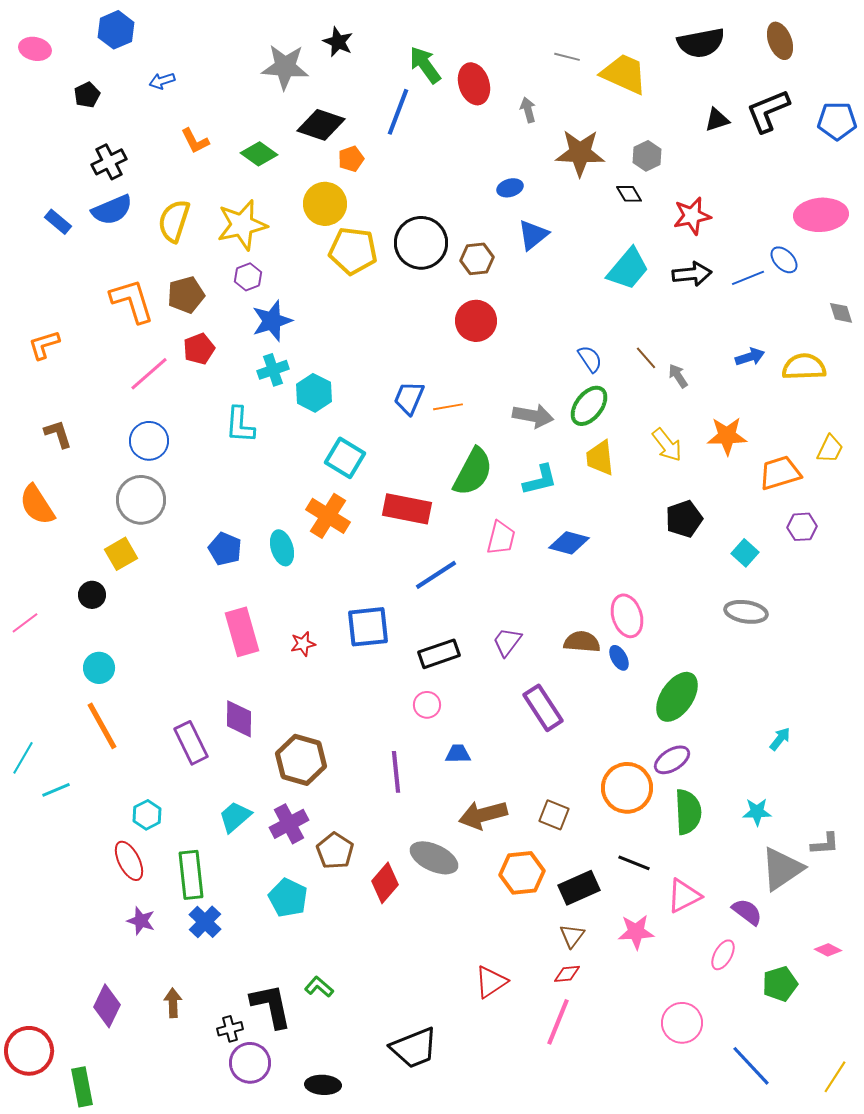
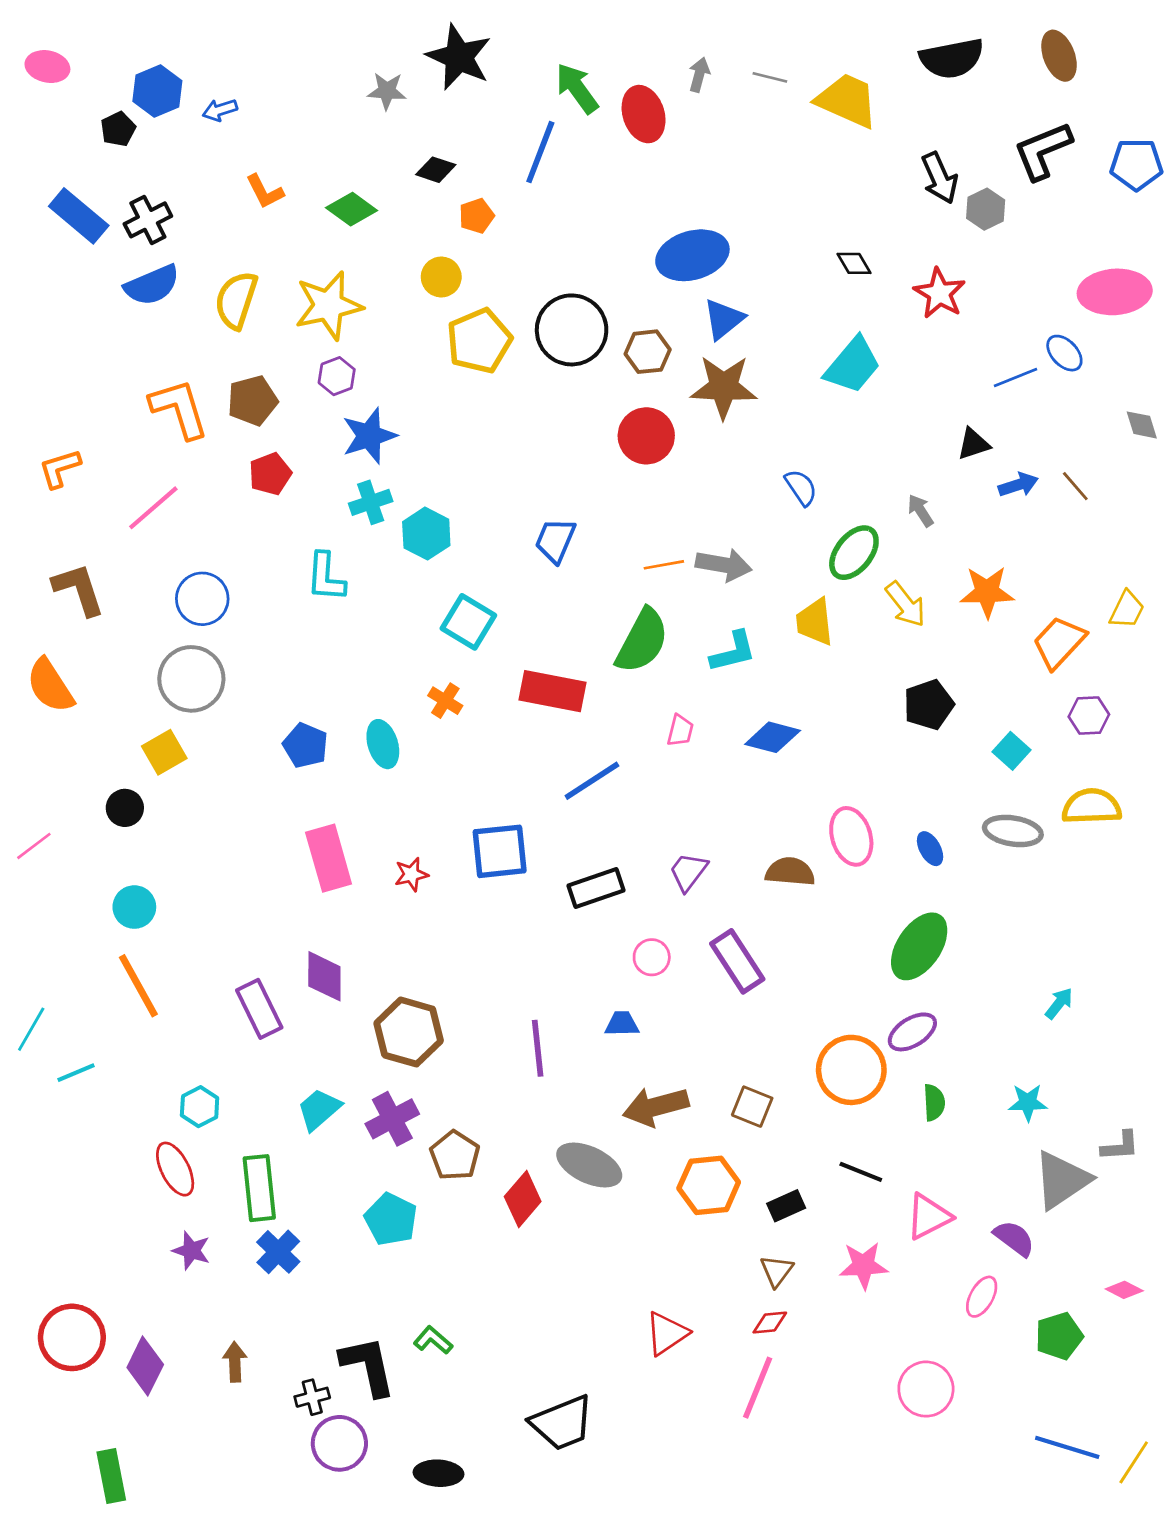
blue hexagon: (116, 30) -> (157, 91), moved
black star: (338, 42) -> (459, 57), size x1.6
gray star: (285, 67) -> (387, 91), size x0.6
gray arrow: (528, 110) -> (699, 75), moved, turned 30
black triangle: (717, 120) -> (973, 444), moved
black diamond: (321, 125) -> (436, 170), size x0.6
brown star: (580, 153) -> (724, 387), moved
gray hexagon: (647, 156) -> (986, 209), moved
blue ellipse: (510, 188) -> (692, 255), size x2.0
yellow circle: (325, 204) -> (441, 277), size x0.7
red star: (692, 216) -> (940, 293), turned -30
blue rectangle: (58, 222) -> (79, 216), moved, size x1.6
yellow pentagon: (353, 251) -> (479, 341), turned -30
black arrow: (692, 274) -> (940, 178), moved, turned 72
brown line: (646, 358) -> (1075, 486), moved
yellow semicircle: (804, 367) -> (1092, 807), moved
pink line: (149, 374) -> (153, 508), moved
green ellipse: (589, 406) -> (854, 553), moved
orange line: (448, 407) -> (664, 565), moved
brown L-shape: (58, 434) -> (79, 589), size x1.4
orange trapezoid: (780, 473) -> (1059, 642), turned -30
orange cross: (328, 516) -> (445, 701), size x0.6
pink trapezoid: (501, 538) -> (680, 730), size x0.7
blue ellipse: (619, 658) -> (930, 849), moved
pink circle: (427, 705) -> (652, 957), moved
green semicircle: (688, 812) -> (934, 1103), size x0.6
black rectangle: (579, 888) -> (786, 1206), size x0.7
red circle: (29, 1051) -> (72, 1337), moved
blue line: (751, 1066) -> (1067, 1447), moved, turned -30

